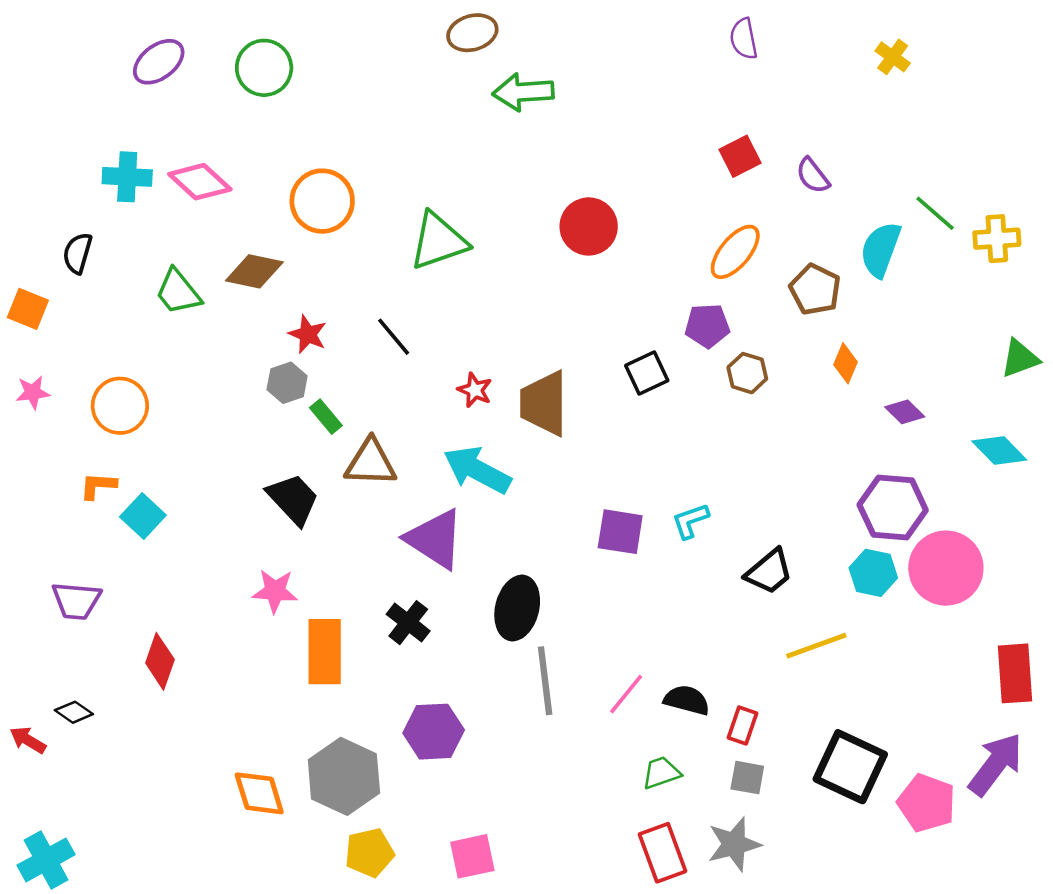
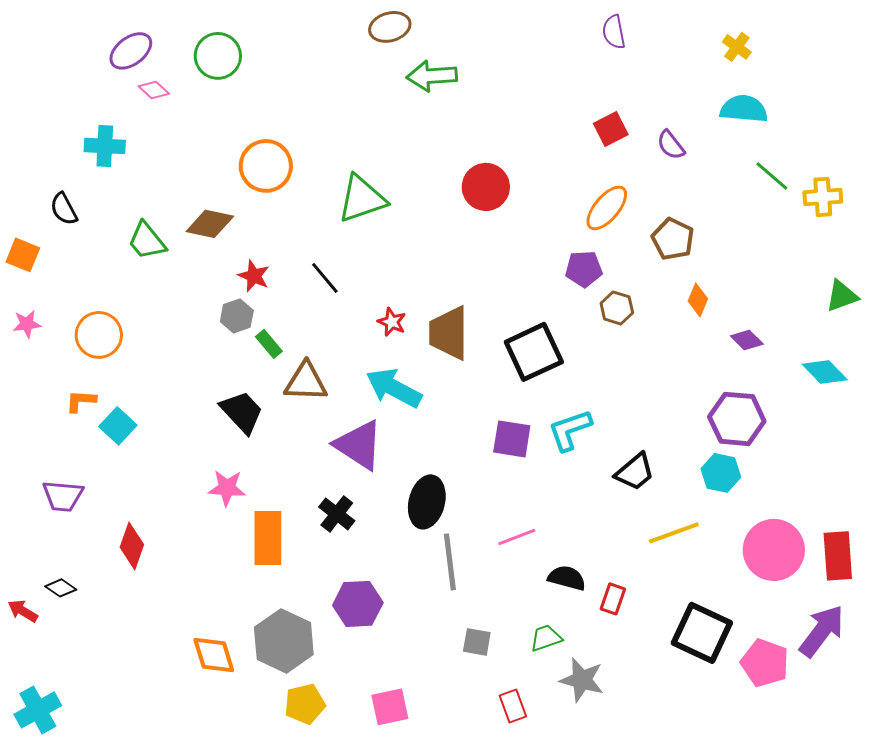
pink diamond: (200, 182) -> (154, 90), moved, size x0.6
cyan semicircle: (881, 250) -> (744, 109), moved, turned 75
black semicircle: (78, 253) -> (64, 209), turned -44
black square: (647, 373) -> (534, 352), moved, size x1.6
cyan L-shape: (690, 521) -> (570, 430), size x1.4
pink circle: (946, 568) -> (774, 550), moved
pink line: (626, 694) -> (517, 537), moved, turned 30
gray square: (747, 778) -> (477, 642), moved
gray star: (734, 844) -> (582, 680), moved, turned 30
red rectangle: (663, 853) -> (513, 706), moved, size x0.7

